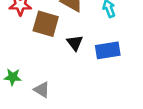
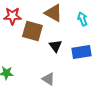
gray triangle: (42, 90) -> (48, 79), moved

